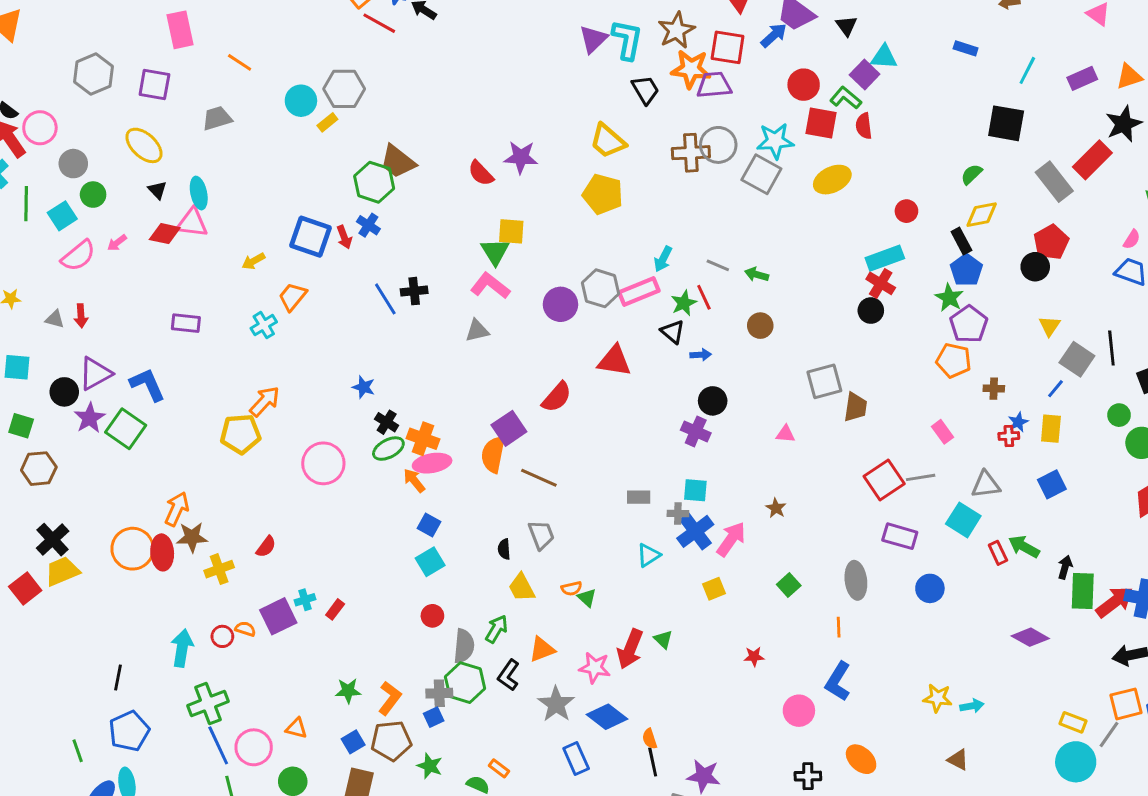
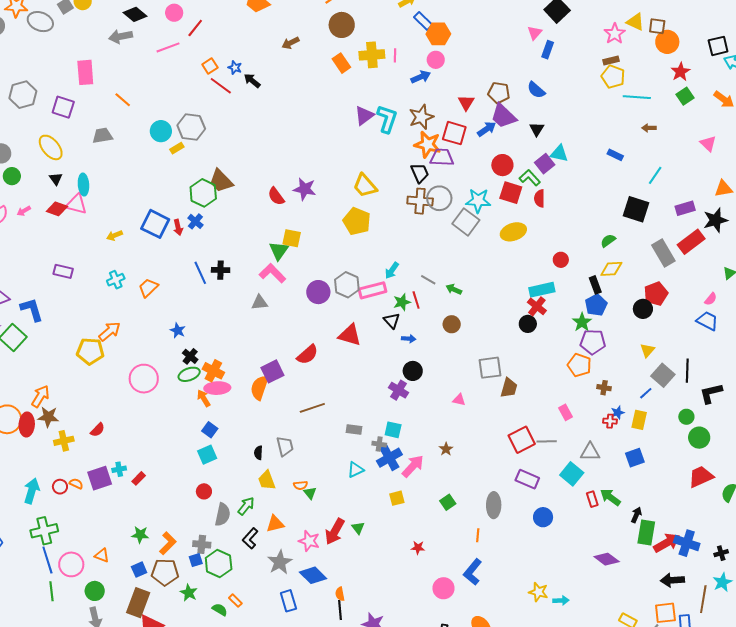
purple rectangle: (1082, 78) -> (685, 208), moved
black trapezoid: (645, 90) -> (420, 173), moved
orange trapezoid: (293, 297) -> (148, 288), moved
purple pentagon: (969, 324) -> (593, 342), turned 30
brown line: (539, 478) -> (312, 408), moved, turned -50
green hexagon: (465, 683) -> (219, 563), moved

